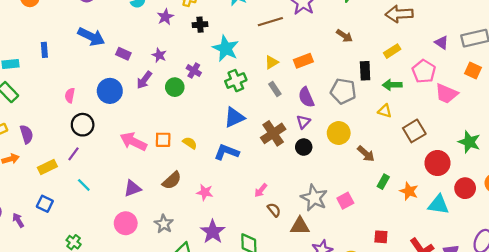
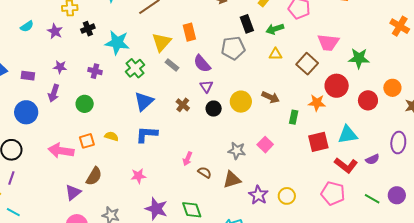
orange rectangle: (303, 61) -> (189, 32), turned -66
yellow triangle: (271, 62) -> (162, 42), size x1.5
green circle: (175, 87) -> (85, 104), moved
pink trapezoid: (446, 94) -> (328, 42), moved
brown cross: (273, 133) -> (183, 105), size x0.6
yellow circle: (339, 133) -> (241, 102), moved
brown semicircle: (172, 180) -> (94, 176), moved
cyan line: (84, 185) -> (13, 212), moved
orange star: (409, 191) -> (317, 103), moved
gray star: (314, 198) -> (237, 151), size x0.7
cyan triangle: (438, 205) -> (348, 135), moved
red square: (381, 237) -> (318, 142), moved, size x1.5

